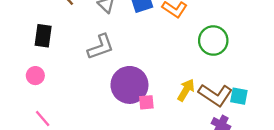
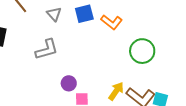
purple circle: (129, 85) -> (69, 83), size x0.5

